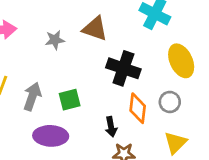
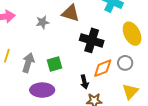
orange diamond: (138, 108) -> (103, 68), turned 65

